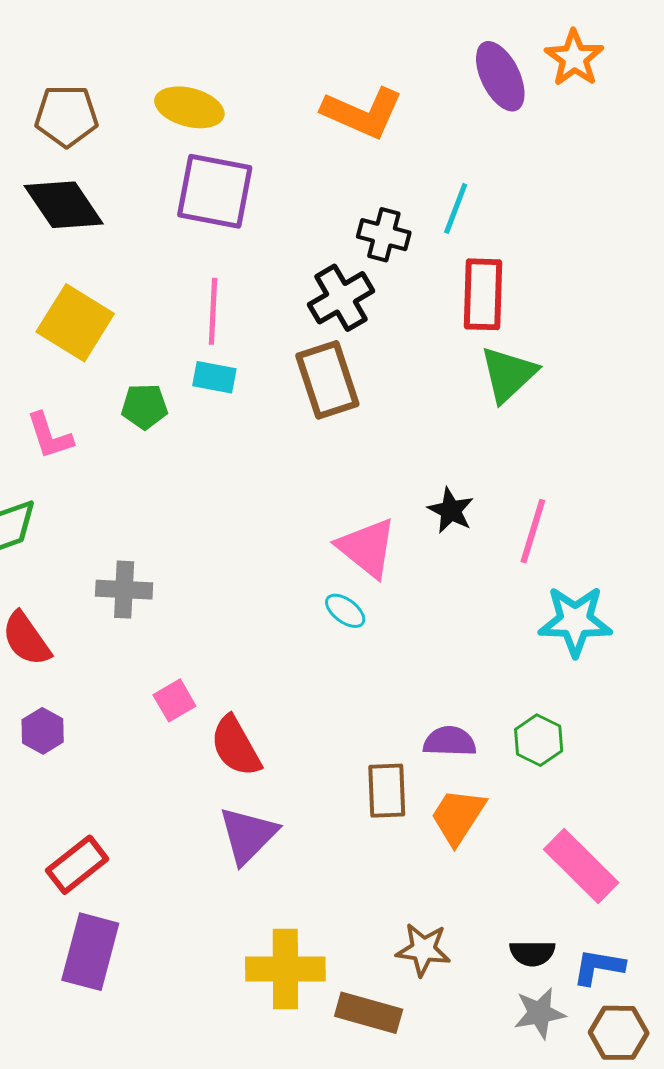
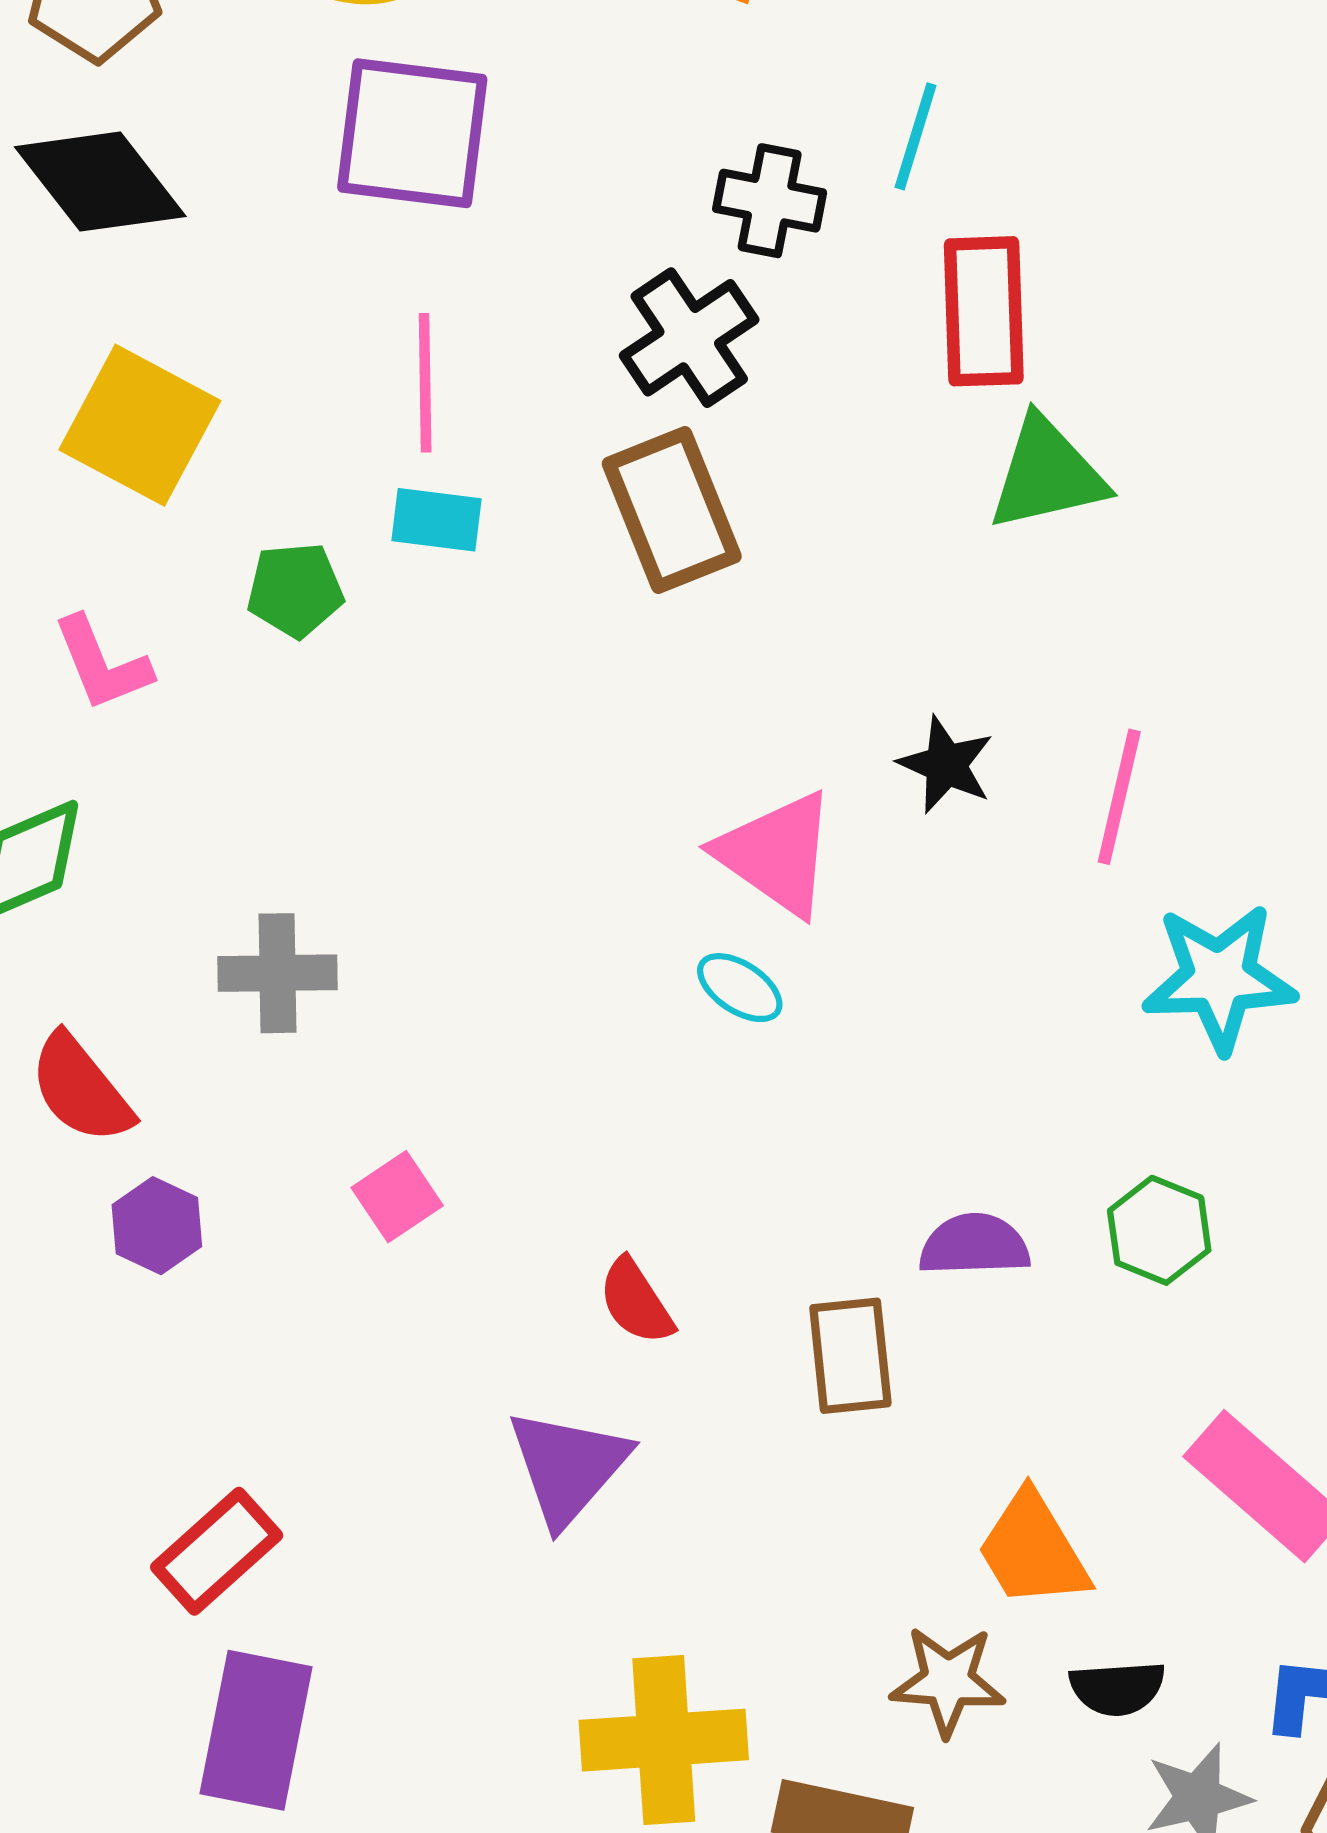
green triangle: (508, 374) -> (1047, 474), turned 34
purple hexagon: (43, 731) -> (157, 1226), moved
red semicircle: (236, 746) -> (636, 1301), moved, size x0.7
orange trapezoid: (458, 816) -> (1033, 1550), moved, turned -60
black semicircle: (532, 953) -> (1117, 1688), moved

